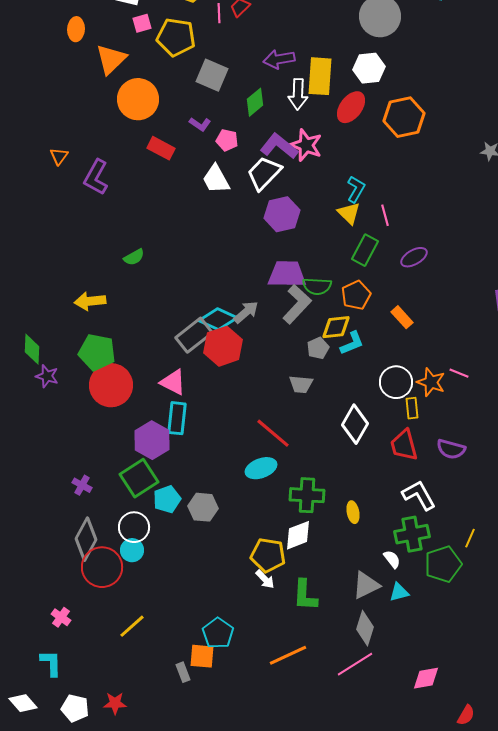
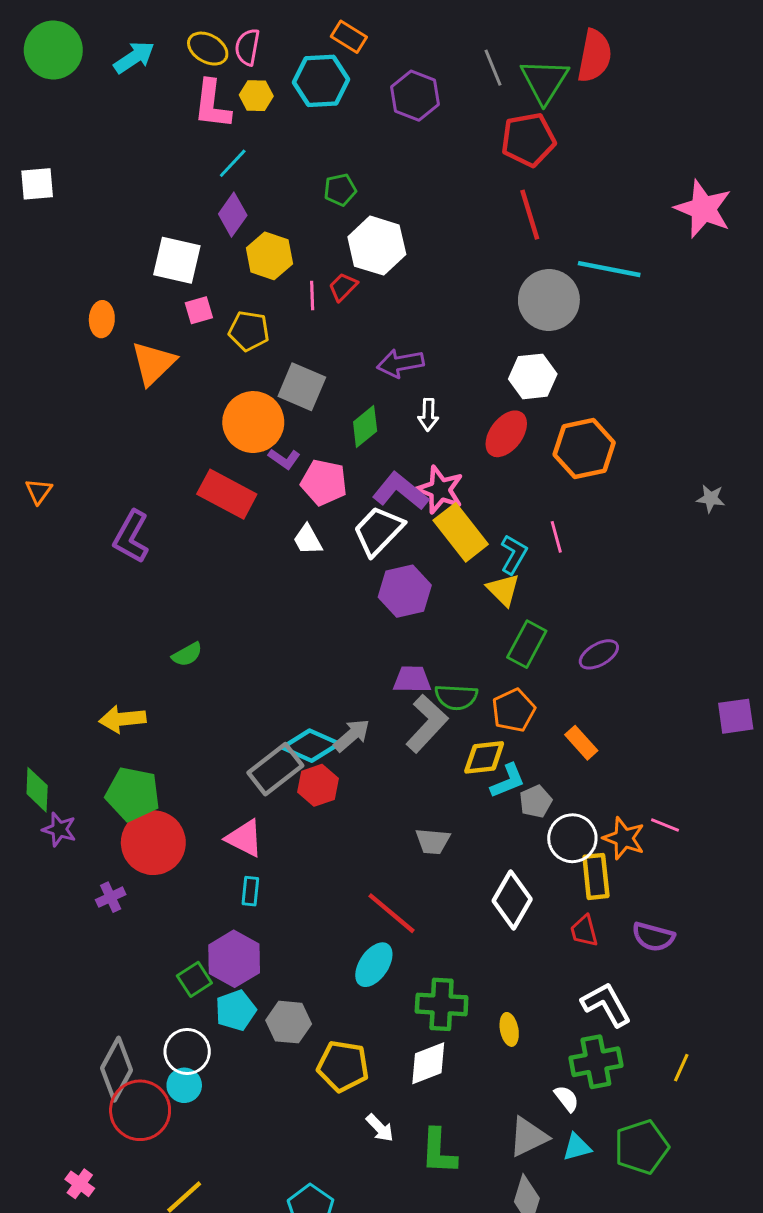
yellow pentagon: (176, 37) -> (249, 331), size x0.7
yellow rectangle: (320, 76) -> (461, 532), moved, turned -42
white arrow: (298, 94) -> (428, 415), size x0.7
orange circle: (138, 99) -> (253, 422), moved
pink pentagon: (227, 140) -> (324, 482), size x1.4
red rectangle: (161, 148) -> (227, 494), size x1.4
orange triangle: (59, 156) -> (39, 491), moved
white trapezoid: (216, 179) -> (308, 540), size x0.7
pink line: (385, 215) -> (556, 537), moved
purple trapezoid: (287, 274) -> (412, 679), size x0.7
red hexagon: (223, 346) -> (318, 785), size x0.7
gray pentagon: (318, 348) -> (536, 801), moved
yellow rectangle: (412, 408) -> (596, 876), size x1.4
cyan rectangle: (177, 418) -> (250, 891), size x0.6
purple hexagon: (152, 440) -> (234, 959), moved
red trapezoid: (404, 445) -> (584, 931), size x0.7
cyan ellipse: (261, 468) -> (374, 965), turned -36
green square: (139, 478) -> (194, 979), size x0.6
purple cross: (82, 485) -> (111, 897), moved, turned 36
yellow pentagon: (268, 555) -> (343, 1066), moved
green pentagon: (443, 564) -> (642, 1147), moved

